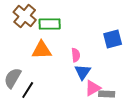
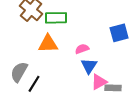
pink semicircle: (76, 55) -> (82, 49), turned -104

